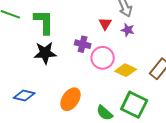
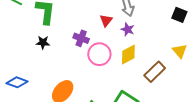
black star: (45, 53) -> (43, 42), size x0.6
yellow diamond: (126, 70) -> (128, 55), moved, turned -60

